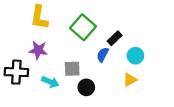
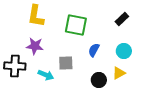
green square: (83, 27) -> (76, 25), turned -30
black rectangle: (115, 38) -> (122, 19), moved
black circle: (86, 87) -> (99, 80), moved

